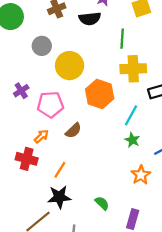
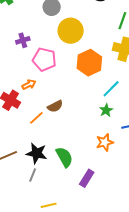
brown semicircle: (73, 131) -> (55, 106), moved
black star: (59, 197) -> (37, 153), moved
green semicircle: (102, 203) -> (64, 157), size x1.5

